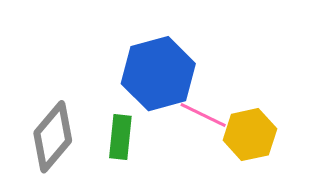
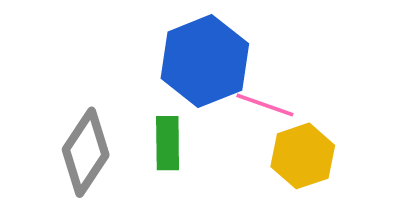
yellow hexagon: (250, 135) -> (303, 156), moved

